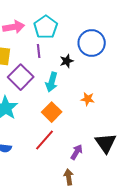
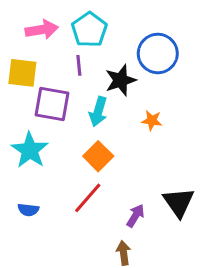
black star: (67, 61) -> (121, 80), size x1.5
purple square: (21, 77) -> (52, 104), turned -35
orange star: (88, 99) -> (152, 120), moved

